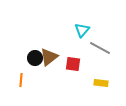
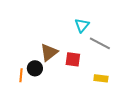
black circle: (35, 58) -> (35, 68), moved

